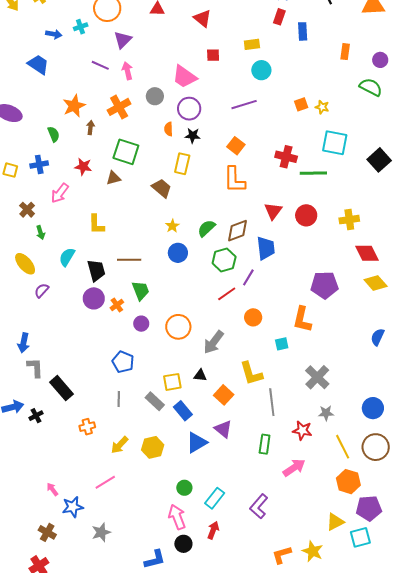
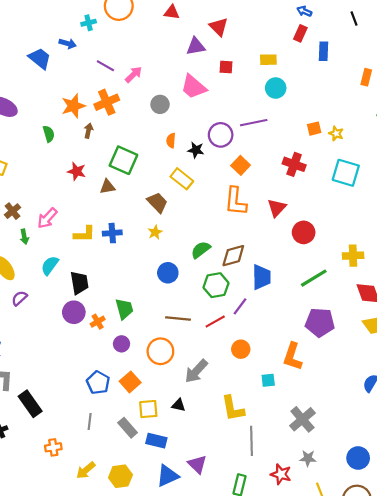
blue arrow: (54, 34) -> (68, 44), moved
purple triangle: (123, 40) -> (196, 46), moved, turned 30
pink arrow: (127, 71) -> (134, 74), turned 54
orange cross: (119, 107) -> (107, 102), moved
purple circle: (189, 109) -> (221, 135), moved
red cross: (286, 157) -> (294, 164), moved
blue cross: (39, 164) -> (112, 233), moved
yellow rectangle: (182, 164) -> (182, 179), turned -70
green line: (313, 173) -> (314, 278), moved, turned -36
pink arrow: (60, 193) -> (47, 218), moved
red triangle: (273, 211) -> (277, 208), moved
red circle: (306, 215) -> (304, 232), moved
yellow L-shape: (96, 224) -> (84, 234), turned -95
yellow star: (172, 226) -> (155, 232), moved
brown line: (129, 260) -> (178, 318), moved
orange square: (224, 395) -> (130, 382), moved
blue rectangle: (183, 411) -> (156, 441), turned -42

